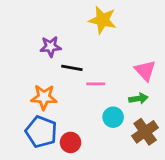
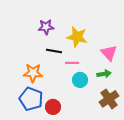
yellow star: (102, 20) -> (77, 37), moved
purple star: (51, 47) -> (46, 27), moved
cyan circle: (113, 117) -> (80, 80), moved

